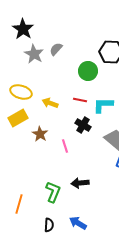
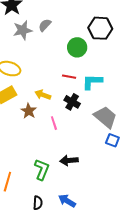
gray star: (34, 54) -> (23, 30), turned 30
yellow arrow: (50, 103) -> (43, 95), moved

